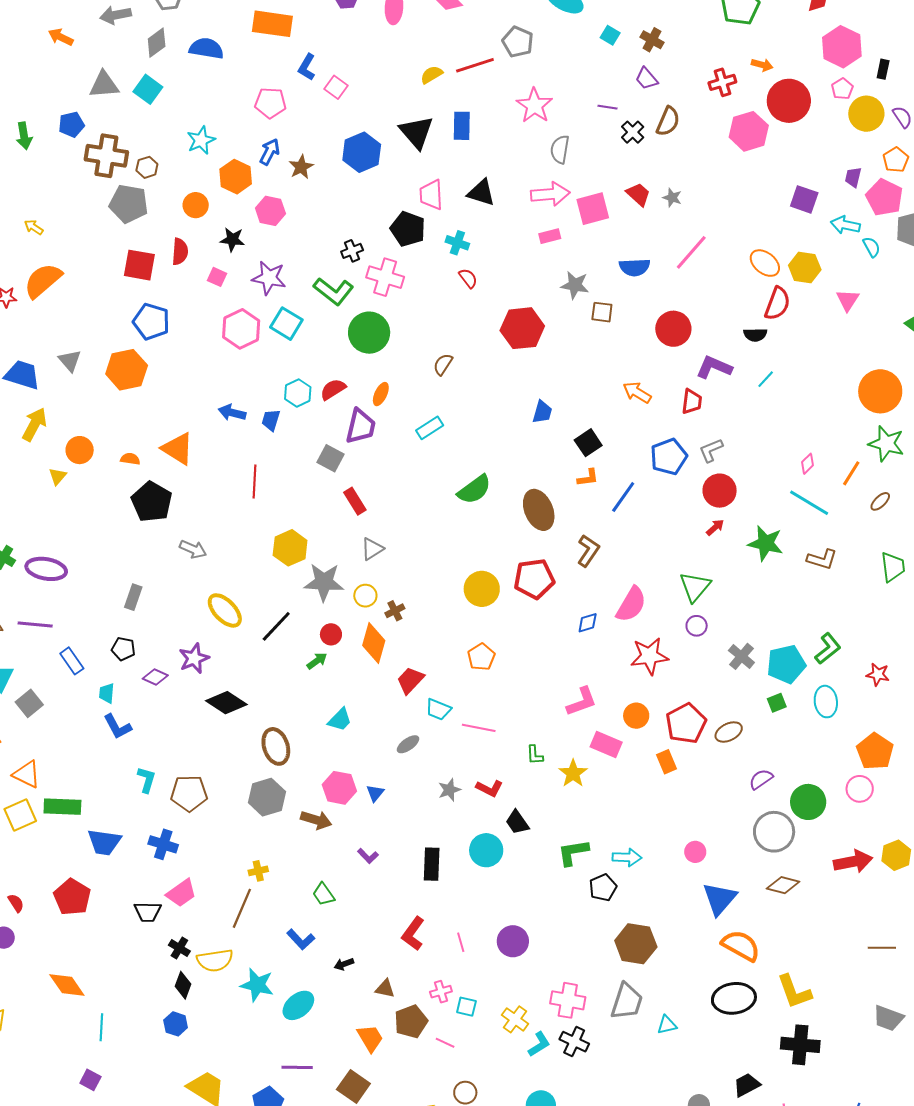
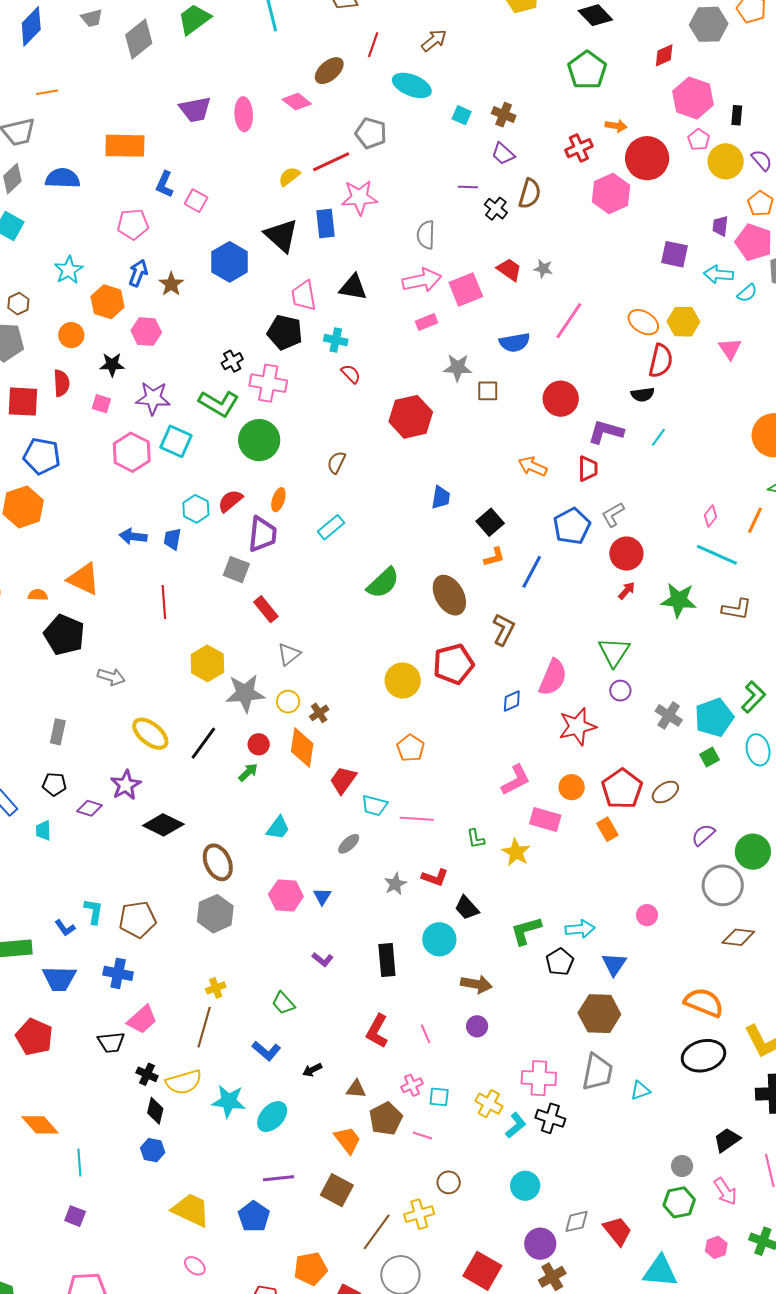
pink star: (534, 105) -> (359, 197), moved, turned -30
cyan semicircle: (872, 247) -> (747, 293), turned 85
blue L-shape: (117, 727) -> (65, 928), moved, size x0.7
brown arrow: (316, 820) -> (476, 984), moved
blue triangle: (720, 899) -> (614, 964), moved, size x0.7
purple circle: (513, 941) -> (477, 1026), size x0.7

